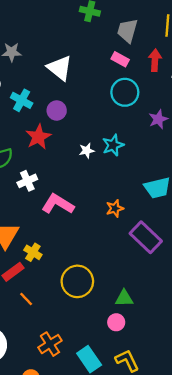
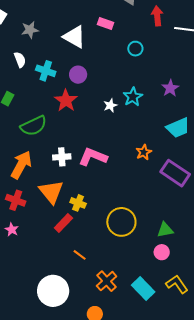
pink rectangle: (120, 59) -> (106, 24), moved
cyan circle: (125, 92) -> (135, 49), size x0.6
purple star: (158, 119) -> (170, 88), moved
white cross: (27, 181) -> (62, 157), moved, turned 30
orange line: (26, 299) -> (80, 255), moved

